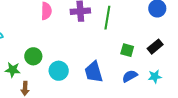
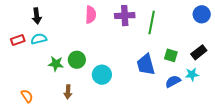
green star: (13, 70) -> (56, 64), moved
blue trapezoid: (94, 72) -> (146, 64), moved
cyan star: (155, 77) -> (192, 74), moved

